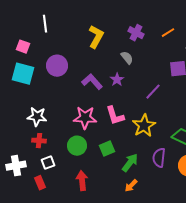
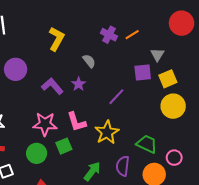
purple cross: (136, 33) -> (109, 35), moved
green square: (107, 149) -> (64, 146), moved

